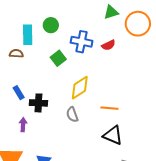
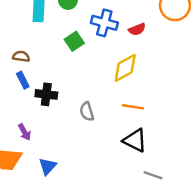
brown semicircle: (16, 54) -> (21, 56), moved
yellow diamond: (80, 88) -> (125, 68), moved
purple arrow: (23, 125) -> (24, 132), moved, turned 144

